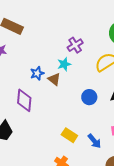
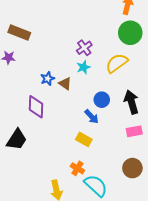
cyan star: (64, 64) -> (83, 67), moved
blue arrow: (94, 141) -> (92, 117), moved

